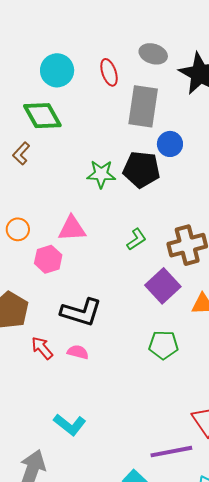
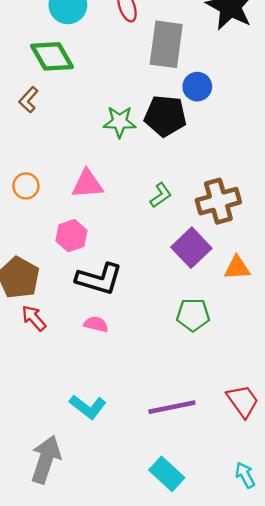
pink hexagon: (48, 259) -> (71, 236), moved
red arrow: (42, 348) -> (34, 318), moved
purple line: (171, 452) -> (172, 407), moved

